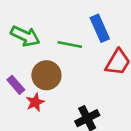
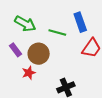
purple rectangle: (16, 85) -> (15, 50), moved

